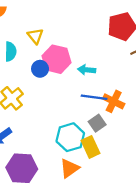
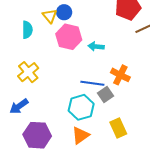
blue circle: (40, 69) -> (64, 12), moved
blue line: (94, 97) -> (92, 83), moved
yellow rectangle: (90, 147) -> (118, 128), moved

